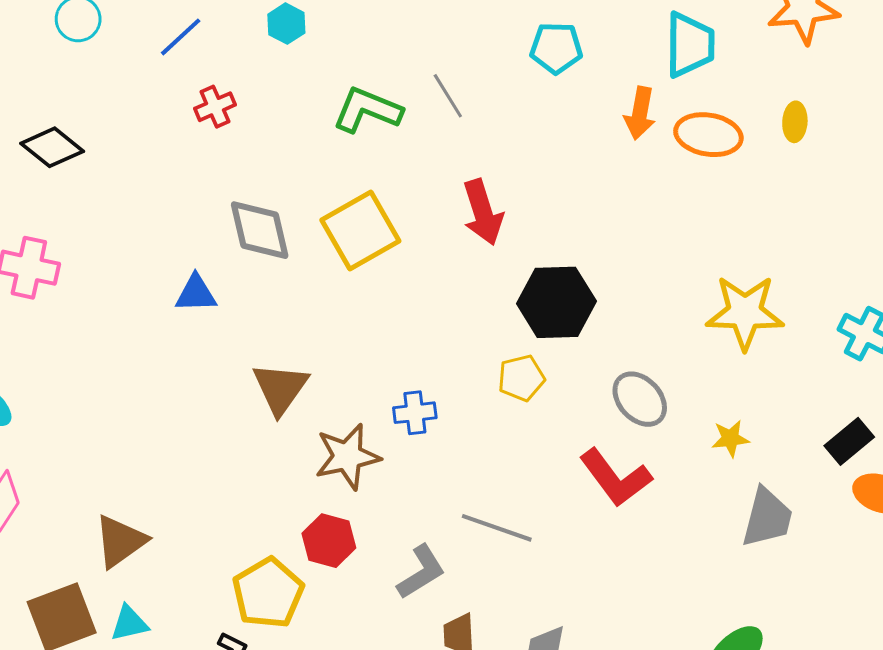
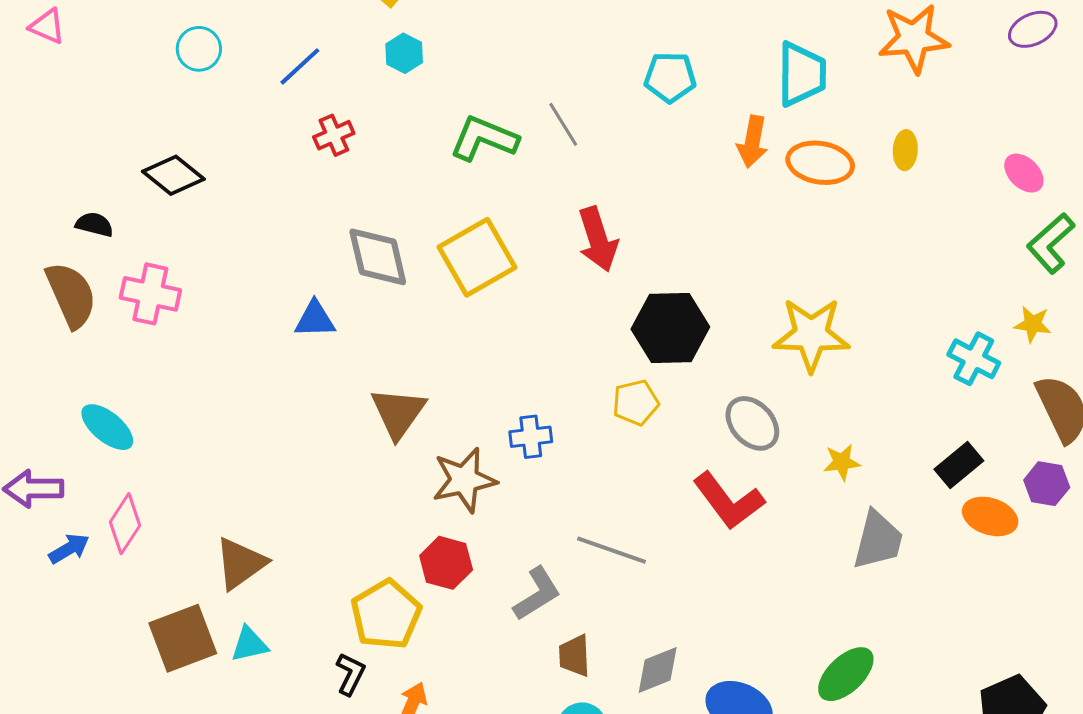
yellow star: (745, 312) -> (811, 335), moved

